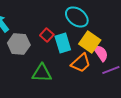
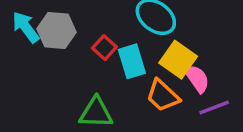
gray hexagon: (19, 44) -> (57, 30), moved
orange trapezoid: (81, 63) -> (163, 96), turned 85

